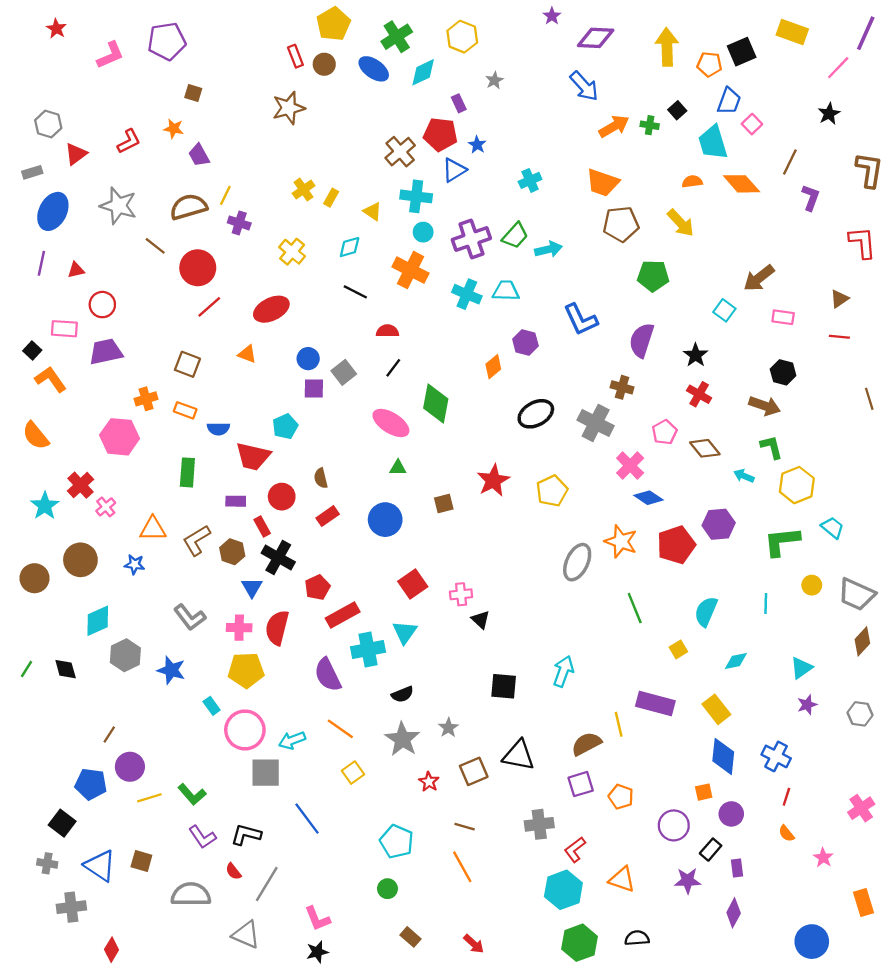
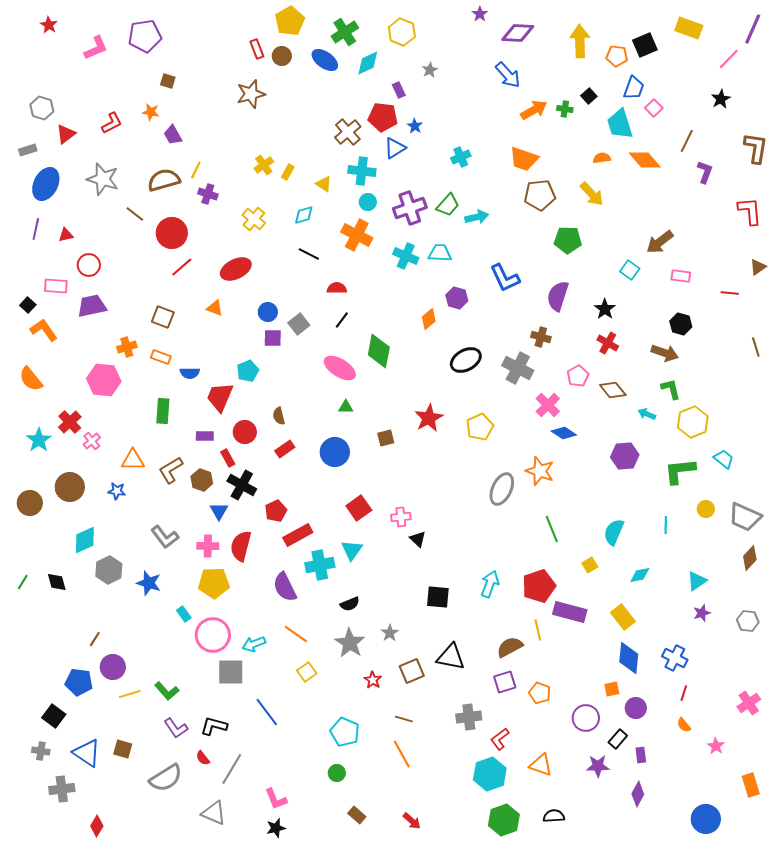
brown triangle: (839, 299) -> (758, 267), moved
red trapezoid: (253, 456) -> (220, 397), turned 100
red pentagon: (676, 545) -> (539, 586), moved
gray semicircle: (191, 894) -> (166, 778), turned 148

